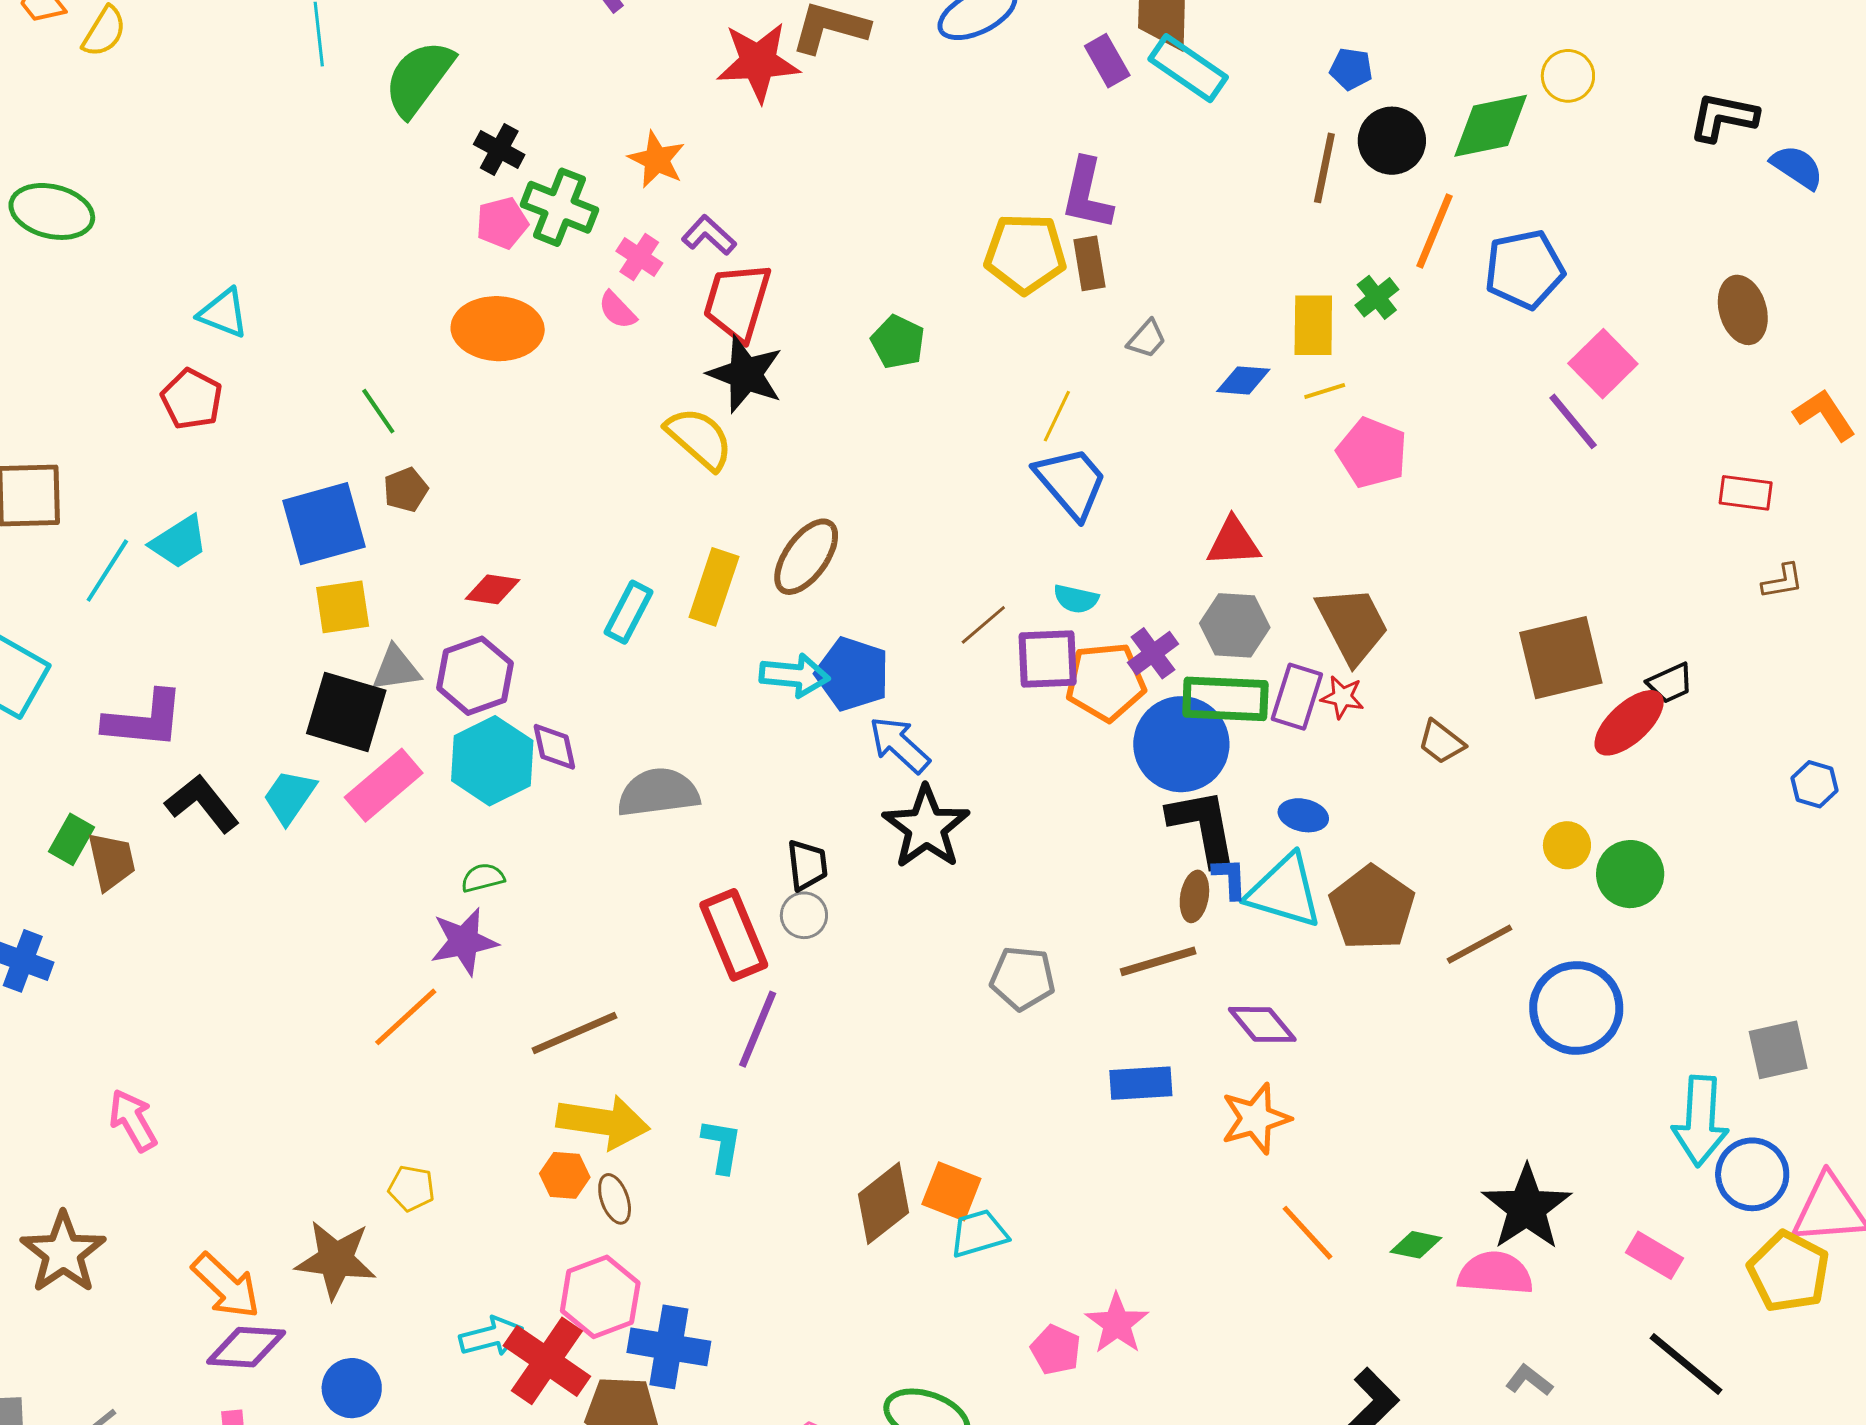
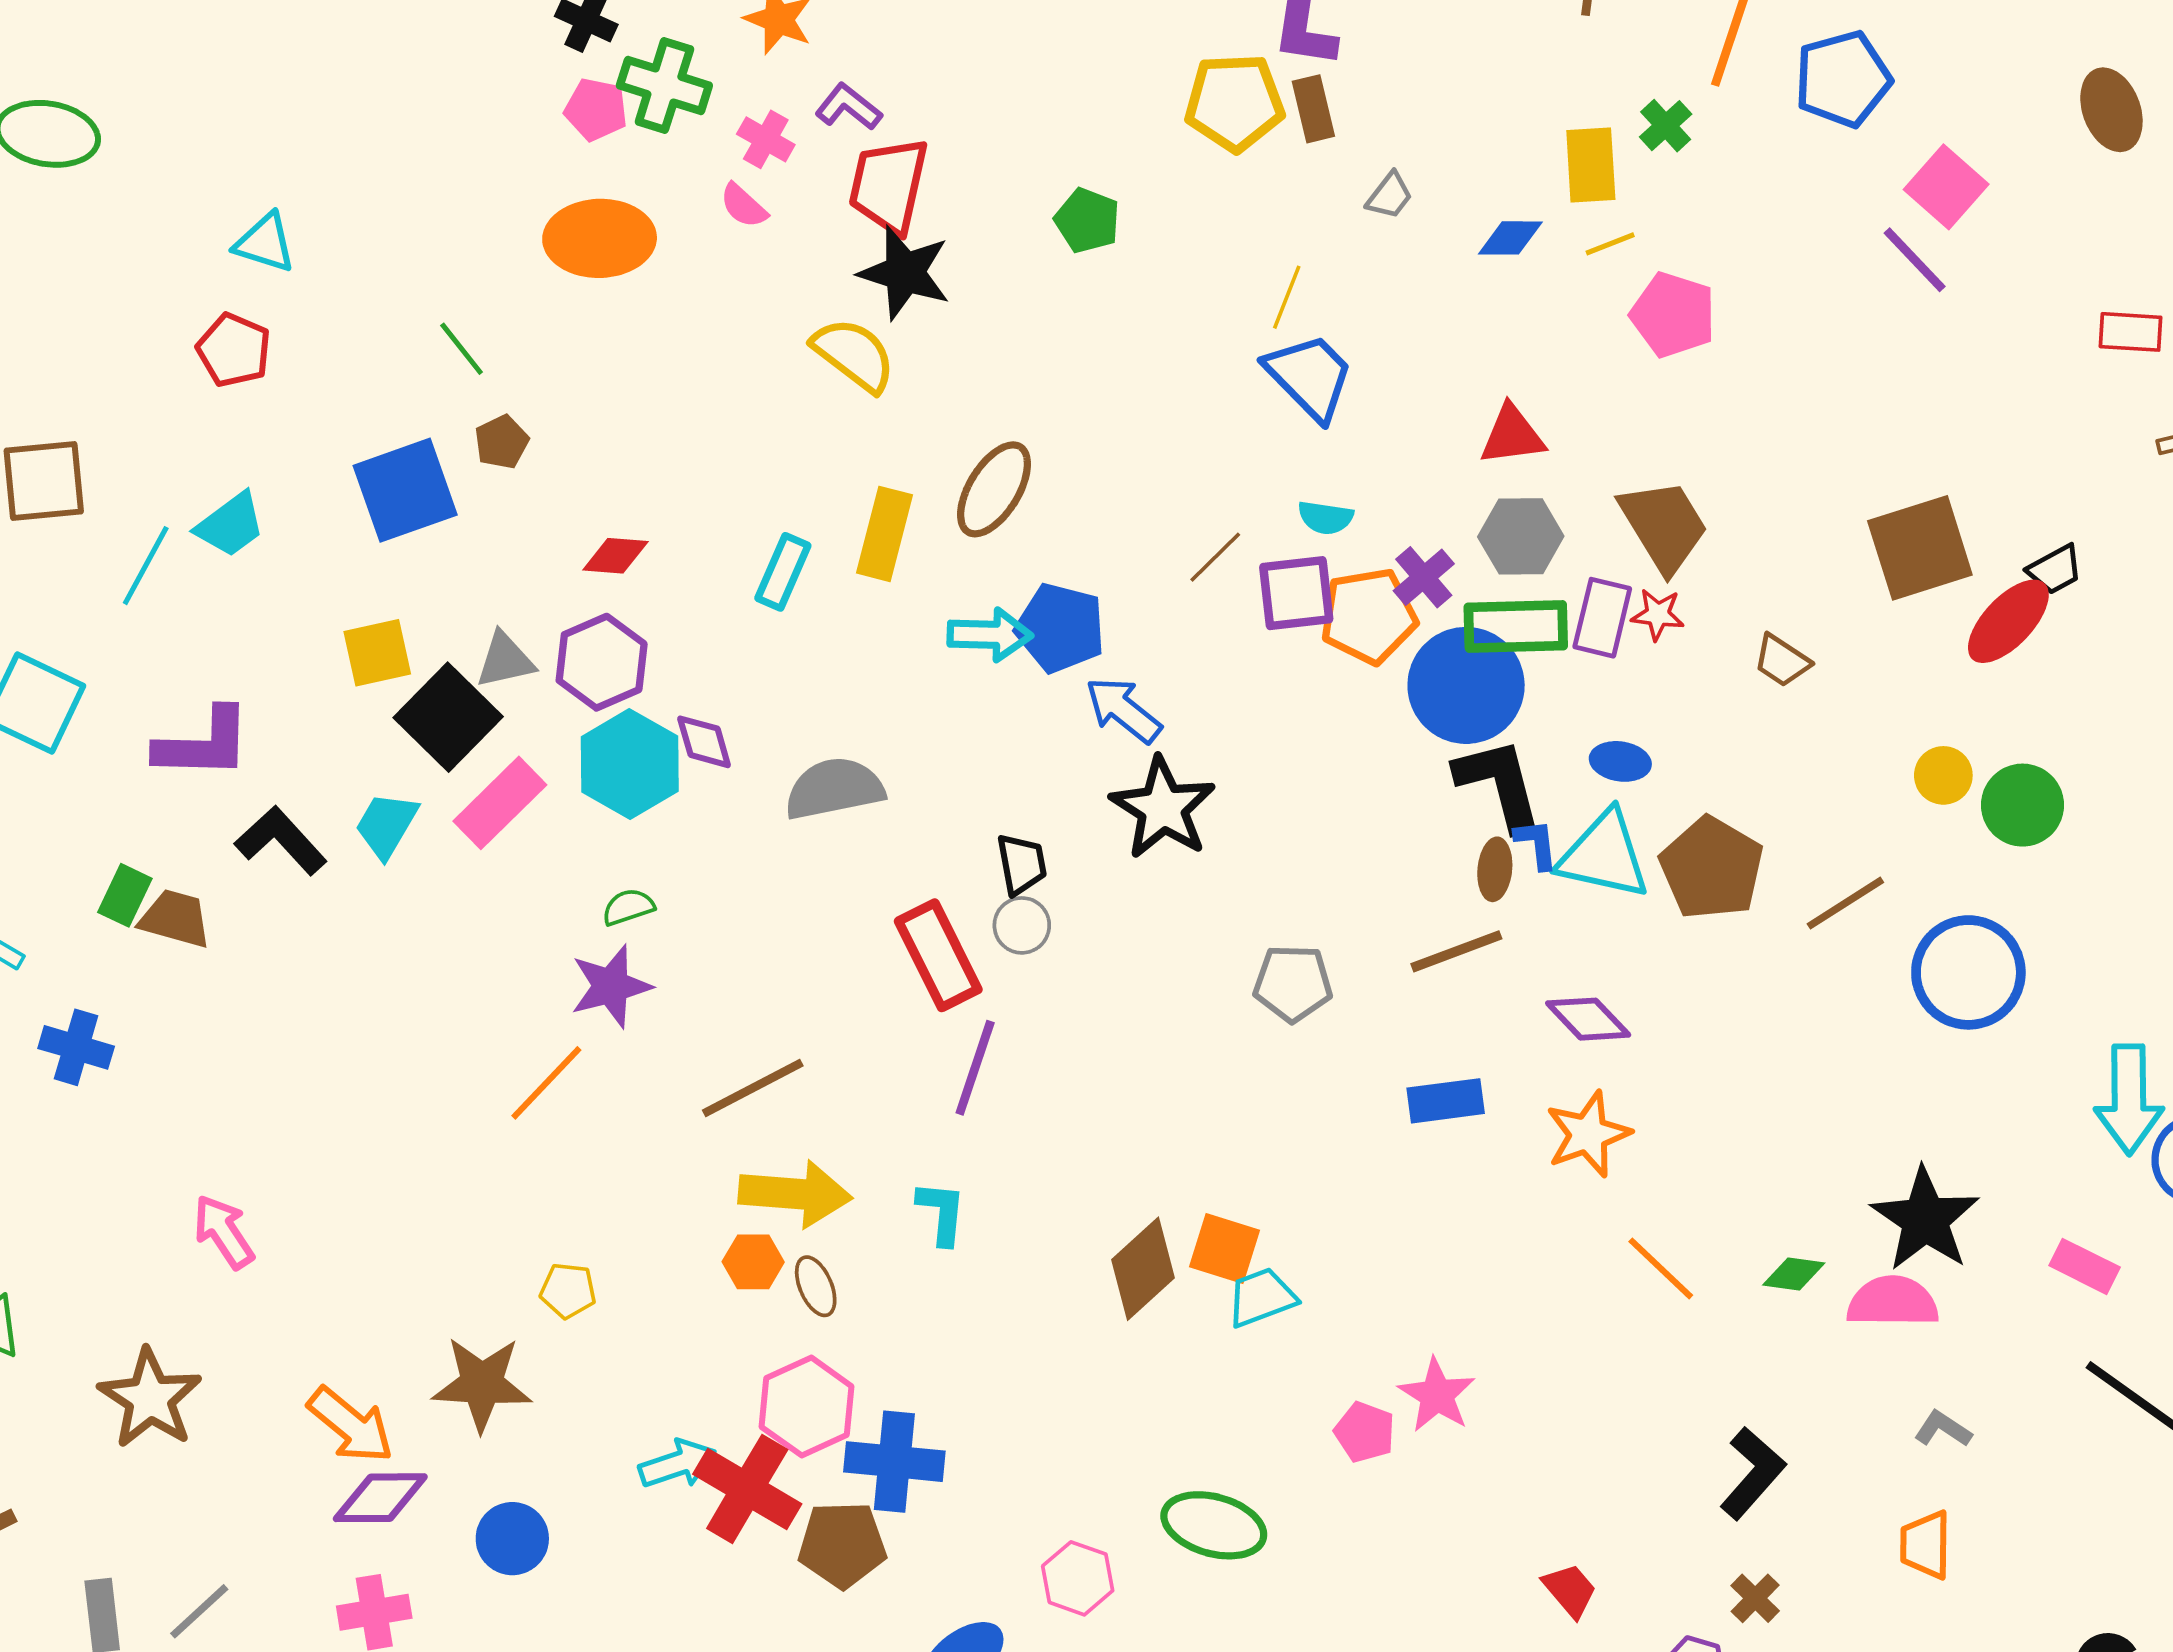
pink pentagon: (502, 223) -> (596, 110), turned 30
yellow square: (343, 607) -> (377, 653), moved
black square: (346, 712) -> (448, 717), turned 32
brown trapezoid: (111, 861) -> (175, 919), turned -58

